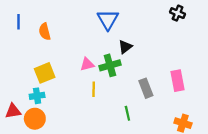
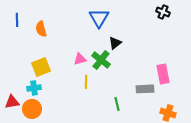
green cross: (110, 65) -> (101, 60), turned -36
gray rectangle: (146, 88) -> (145, 89), moved, turned -72

